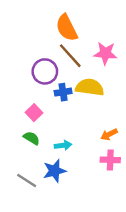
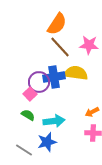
orange semicircle: (67, 28) -> (57, 24), turned -120
purple circle: (45, 71) -> (39, 82), moved
blue cross: (63, 92) -> (54, 77), size x1.5
cyan arrow: (63, 145) -> (54, 121), size x1.5

